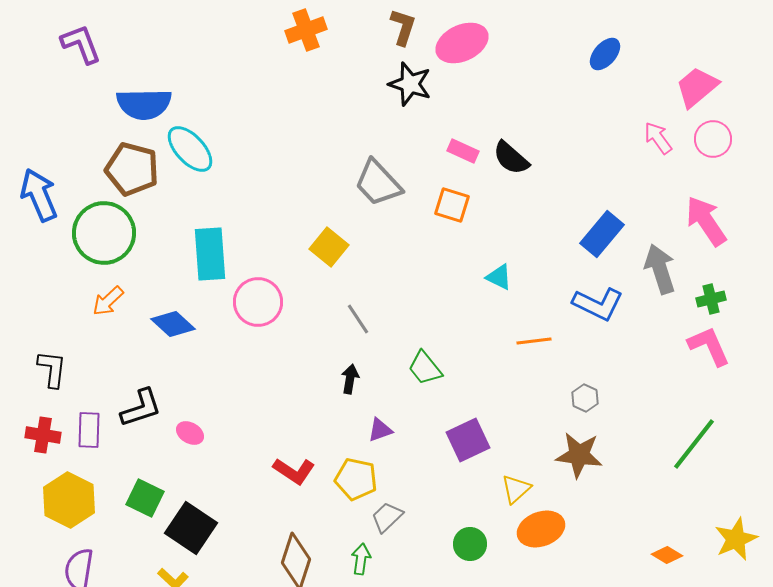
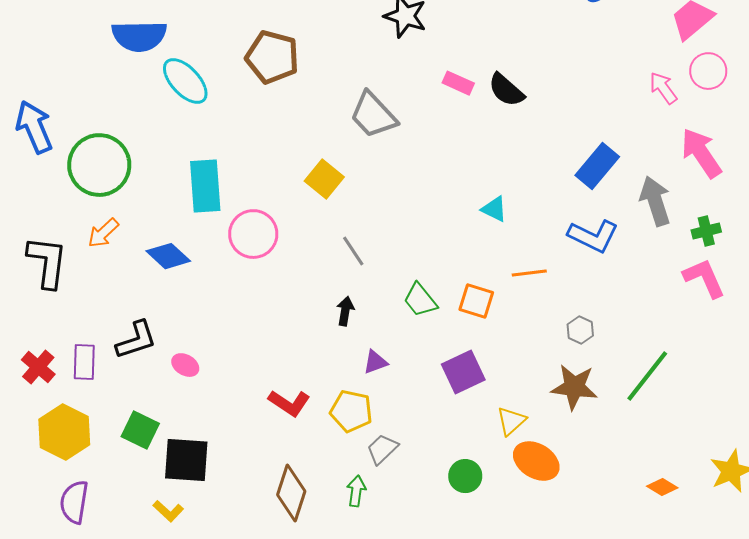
pink arrow: (658, 138) -> (663, 88), moved
brown pentagon: (132, 169) -> (272, 57), moved
orange square: (452, 205) -> (476, 301), moved
black L-shape: (52, 369) -> (47, 262), moved, size x1.4
red cross: (43, 435) -> (38, 367), turned 32
green line: (694, 444) -> (647, 376), moved
black square: (191, 528) -> (186, 460), turned -30
orange ellipse: (541, 529) -> (536, 461), turned 51

